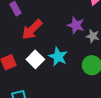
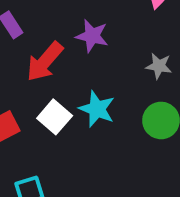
purple star: (76, 25) -> (92, 36), moved

